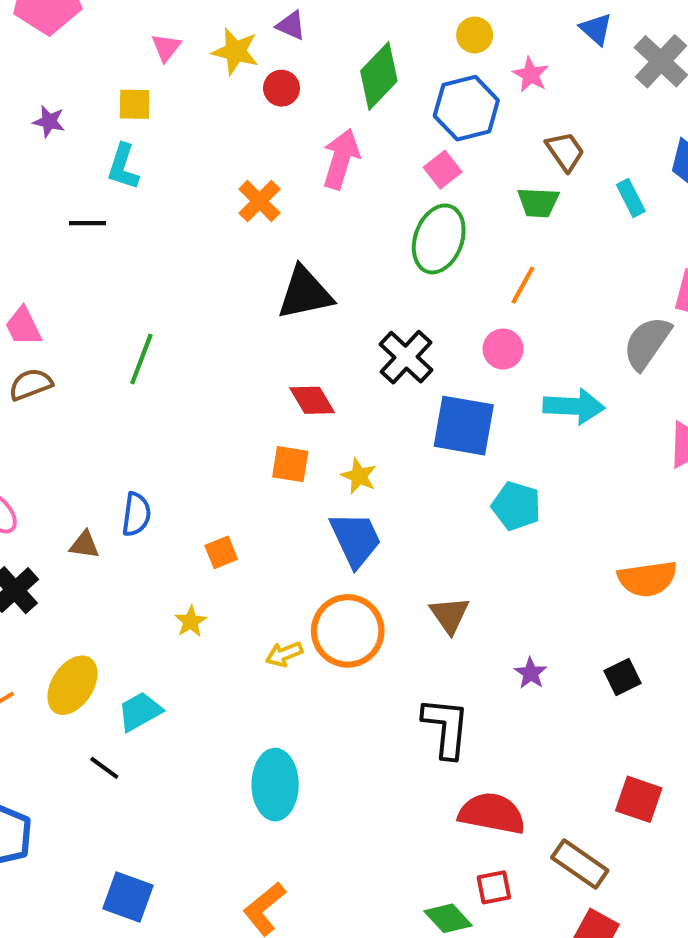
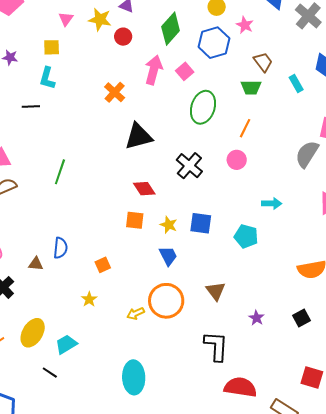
pink square: (443, 170) -> (185, 71), moved
cyan arrow: (574, 406) -> (272, 203), moved, size x0.7
blue square: (464, 426) -> (201, 223), moved, size x0.7
blue trapezoid: (356, 539) -> (168, 256), size x0.7

